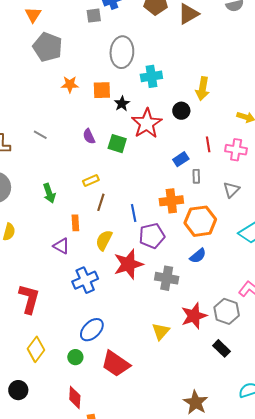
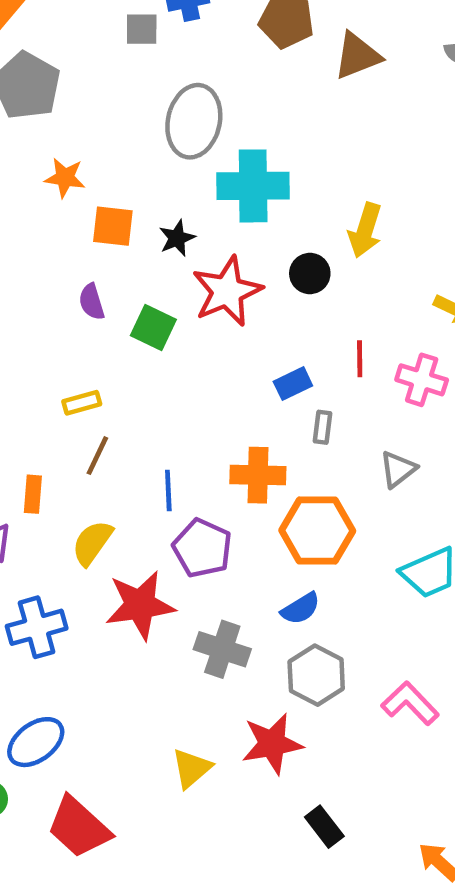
cyan cross: (151, 76) -> (253, 186), size x1.4
orange square: (102, 90) -> (113, 226), moved
purple pentagon: (152, 236) -> (202, 548), turned 30
gray hexagon: (227, 311) -> (316, 675), moved

